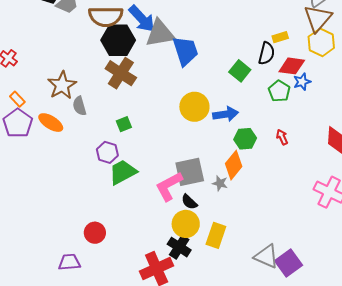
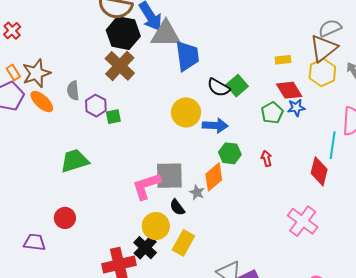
black semicircle: (266, 53) -> (219, 88), moved, turned 95
red diamond: (292, 66) -> (289, 90), turned 40
brown star: (62, 85) -> (36, 73), moved
purple hexagon: (107, 152) -> (96, 106), moved
green trapezoid: (123, 172) -> (74, 161), moved
black semicircle: (189, 202) -> (177, 207), moved

